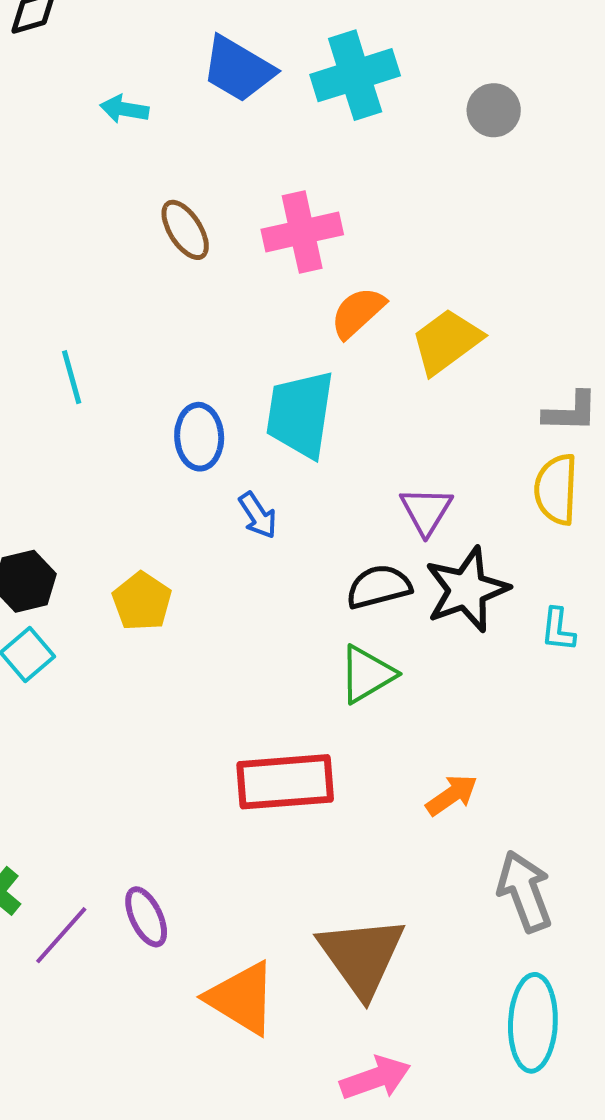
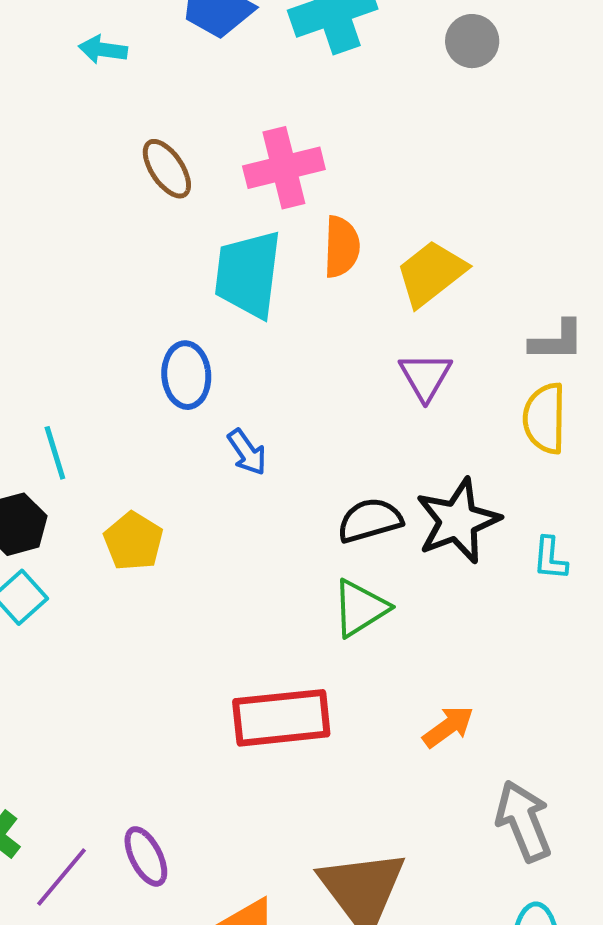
orange semicircle: (358, 313) -> (342, 247), turned 136
cyan line: (72, 377) -> (55, 453), moved
cyan trapezoid: (300, 414) -> (248, 274), moved
purple triangle: (426, 511) -> (425, 376), moved

